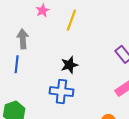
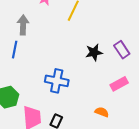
black star: (69, 65) -> (94, 52), moved

